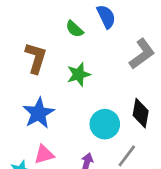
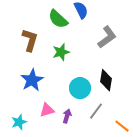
green semicircle: (74, 29) -> (58, 19), size x1.5
pink triangle: (44, 154) -> (47, 110), moved

